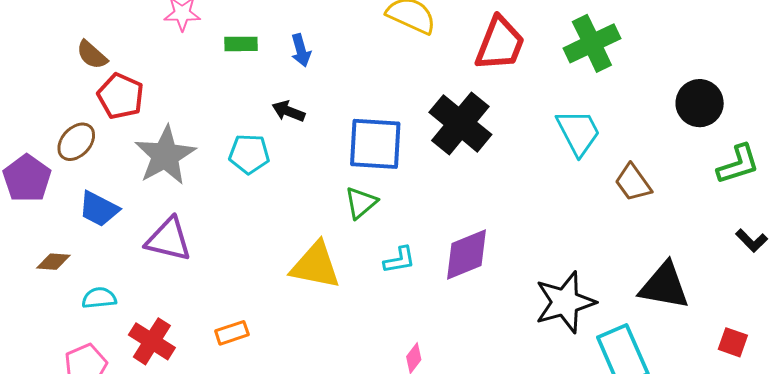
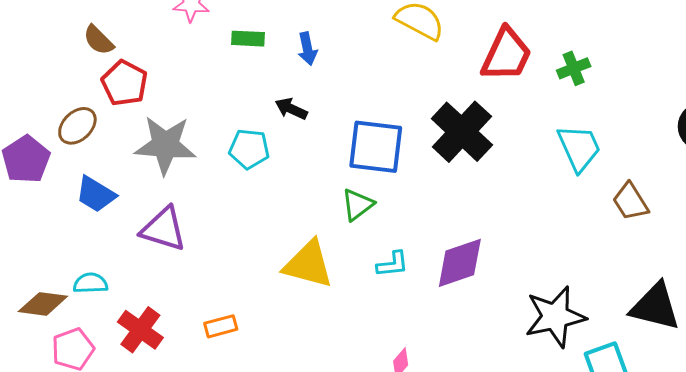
green cross: (592, 43) -> (574, 68), moved, size x0.6
gray star: (165, 155) -> (165, 145), turned 30
brown diamond: (53, 262) -> (43, 304), moved, size x1.4

